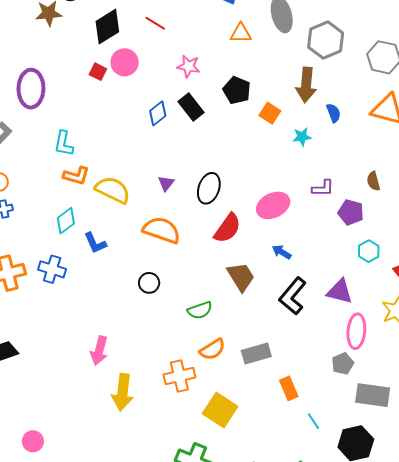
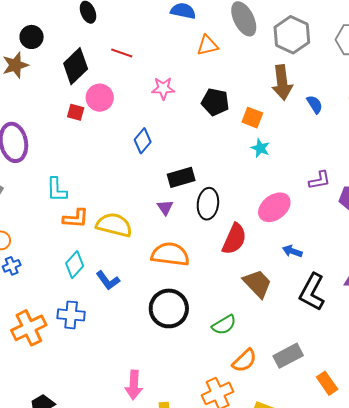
black rectangle: (191, 107) -> (181, 177), moved, turned -56
cyan star: (302, 137) -> (260, 148), moved, turned -30
black circle: (149, 283) -> (169, 308), size x1.8

